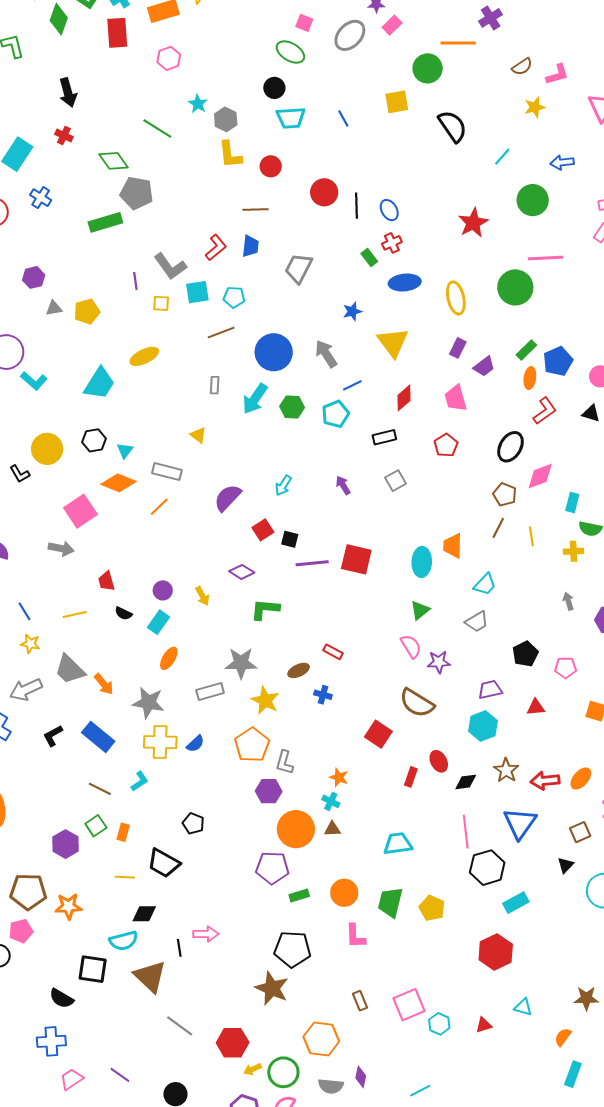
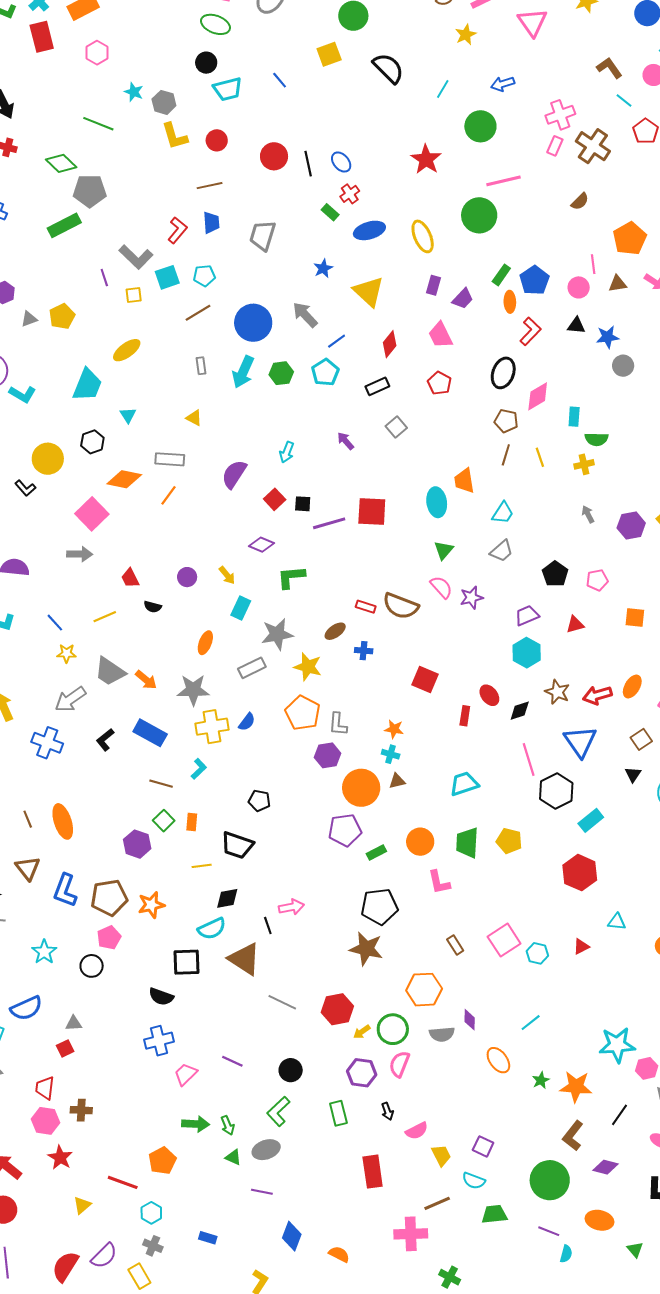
cyan triangle: (125, 450) -> (128, 415), moved
cyan rectangle: (159, 622) -> (241, 608), moved
brown semicircle: (417, 703) -> (401, 606), moved

